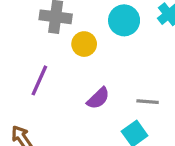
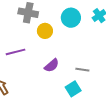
purple line: (39, 80) -> (15, 52), turned 48

